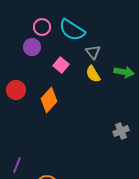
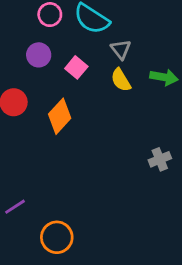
purple circle: (32, 47) -> (39, 55), moved
purple line: (17, 165) -> (15, 207), turned 35

